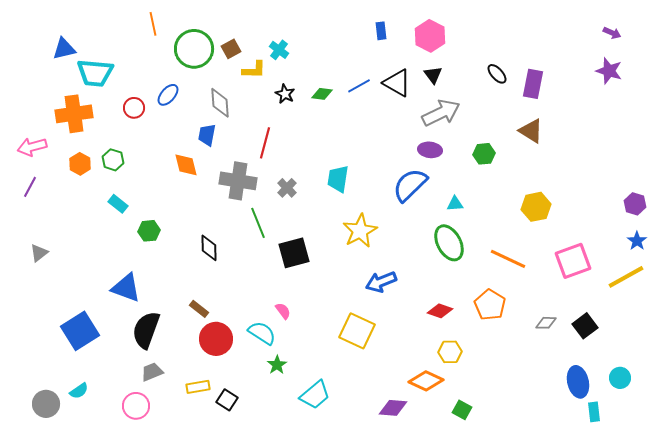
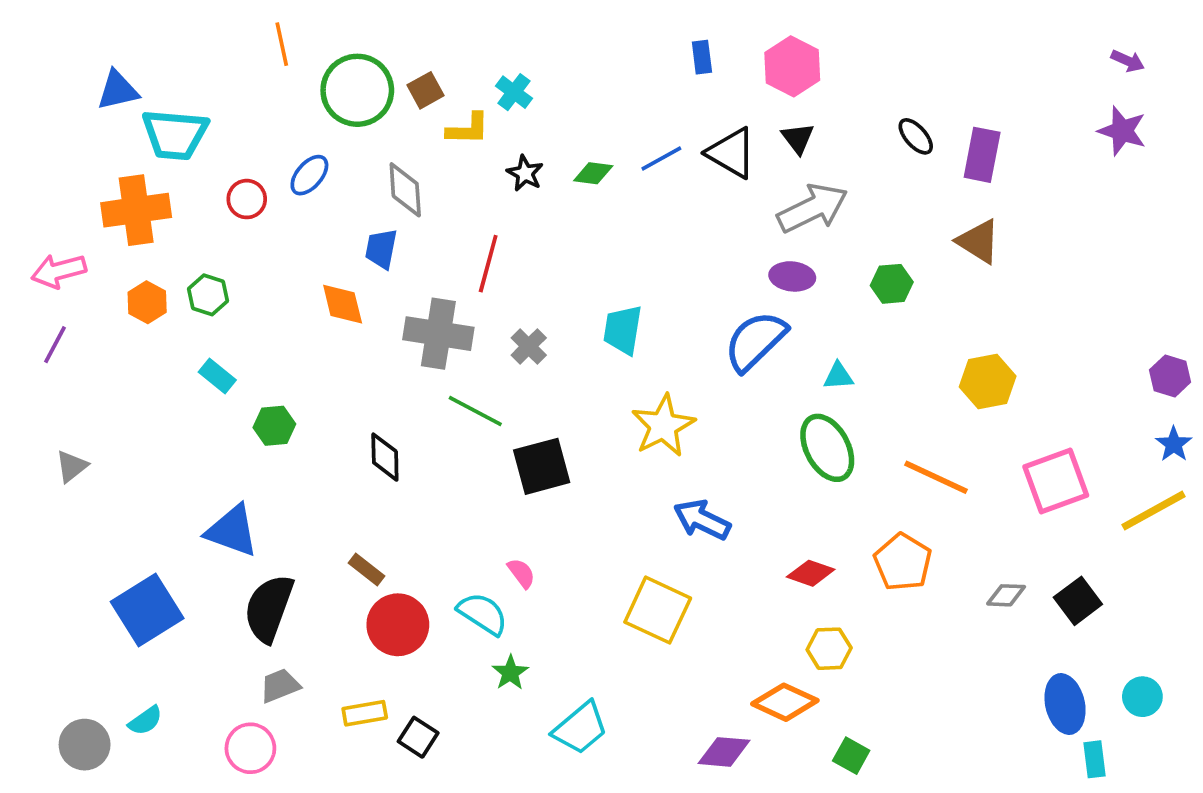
green line: (258, 223) -> (475, 411), turned -40
blue arrow: (381, 282) -> (702, 520), turned 48

